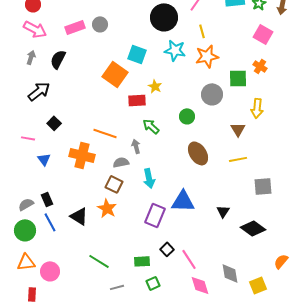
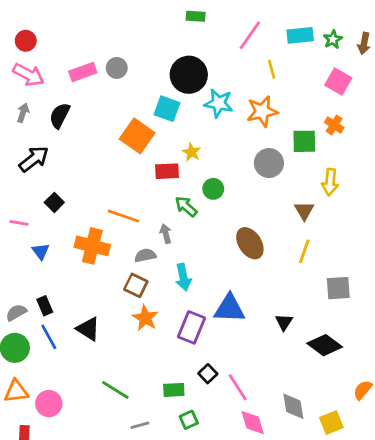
black circle: (164, 17) -> (189, 75), moved
yellow line: (202, 31) -> (272, 69), moved
green circle: (187, 116) -> (213, 189), moved
yellow line: (238, 159) -> (304, 251), turned -60
orange star: (107, 208) -> (145, 318), moved

